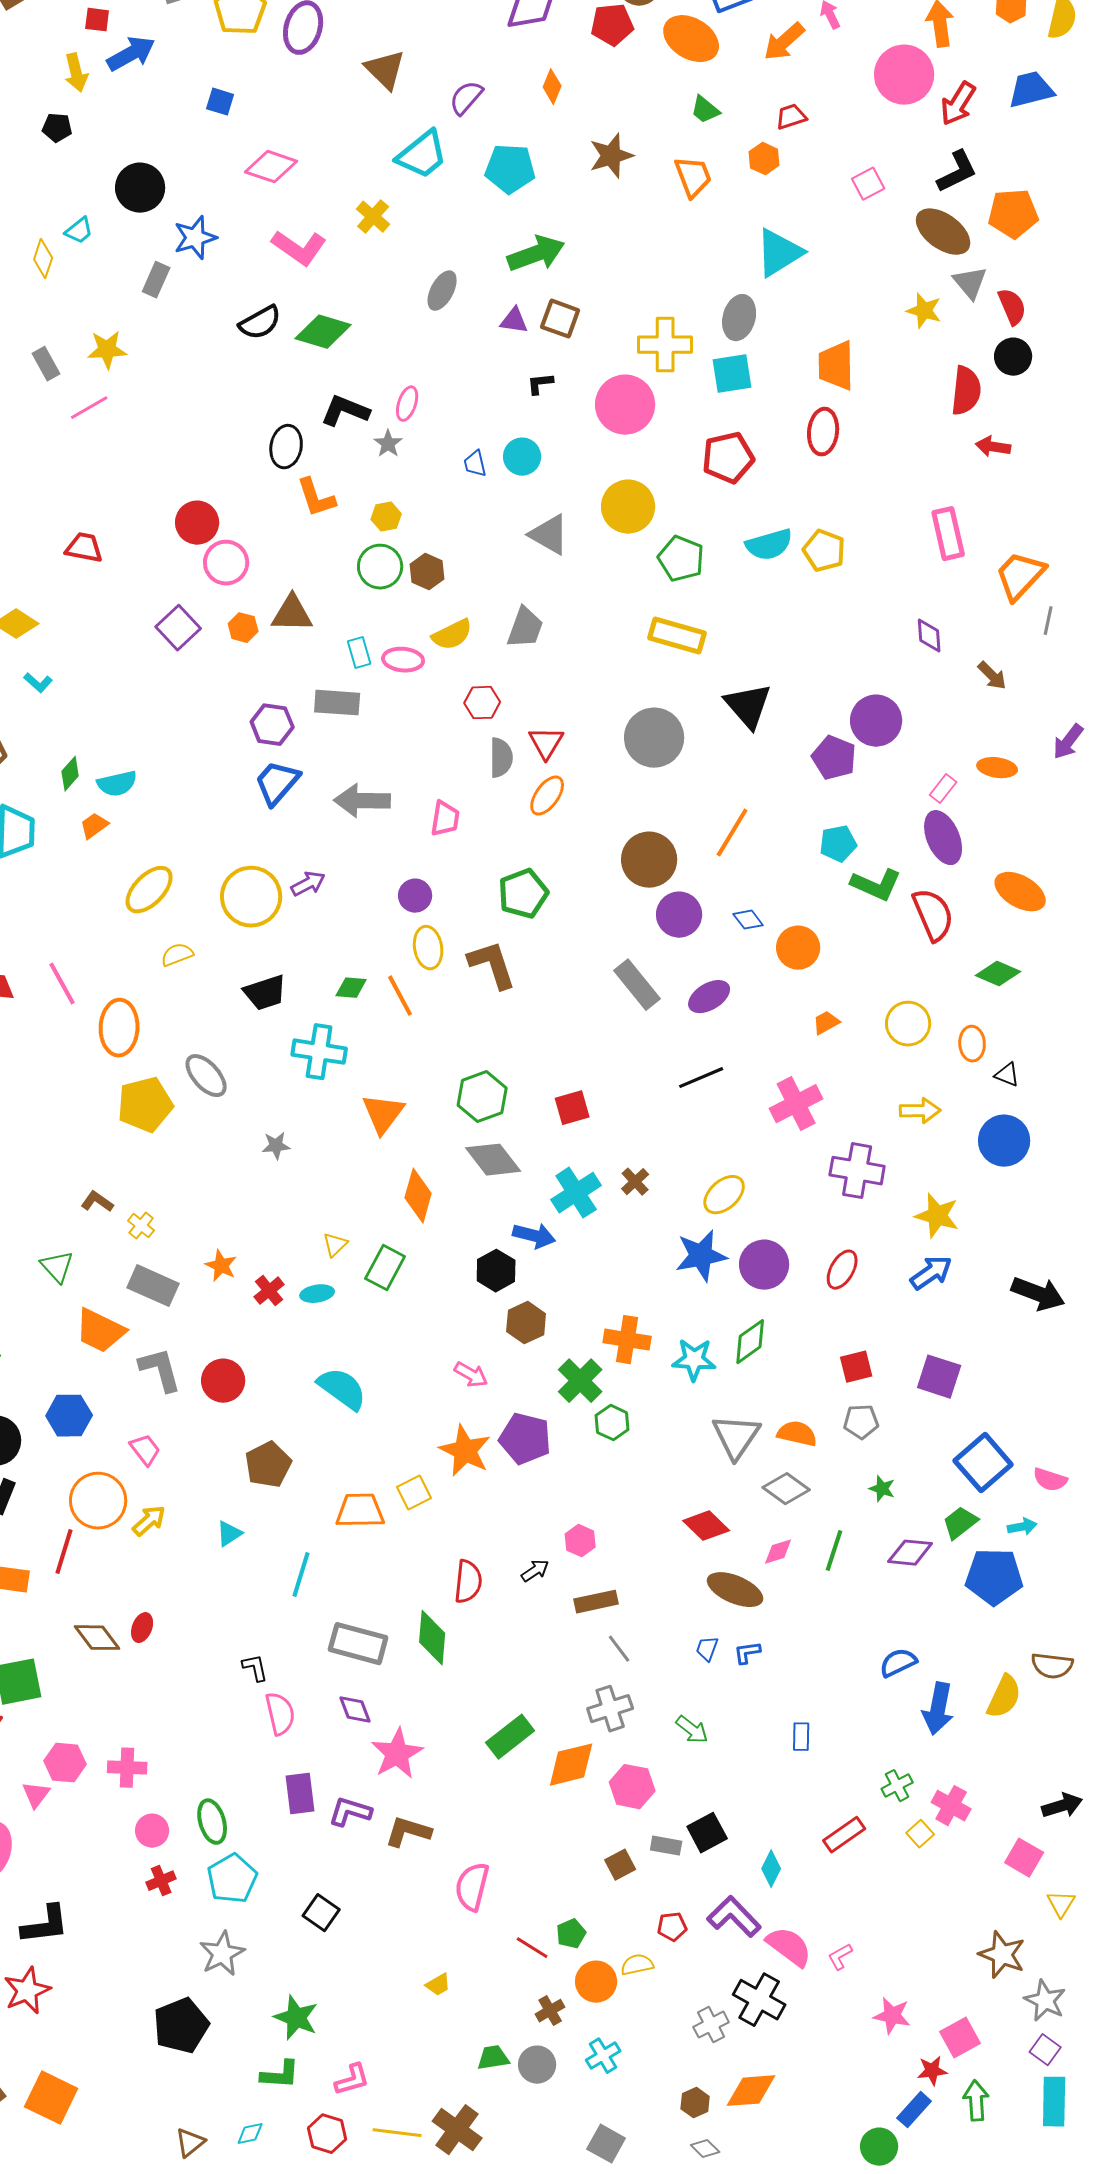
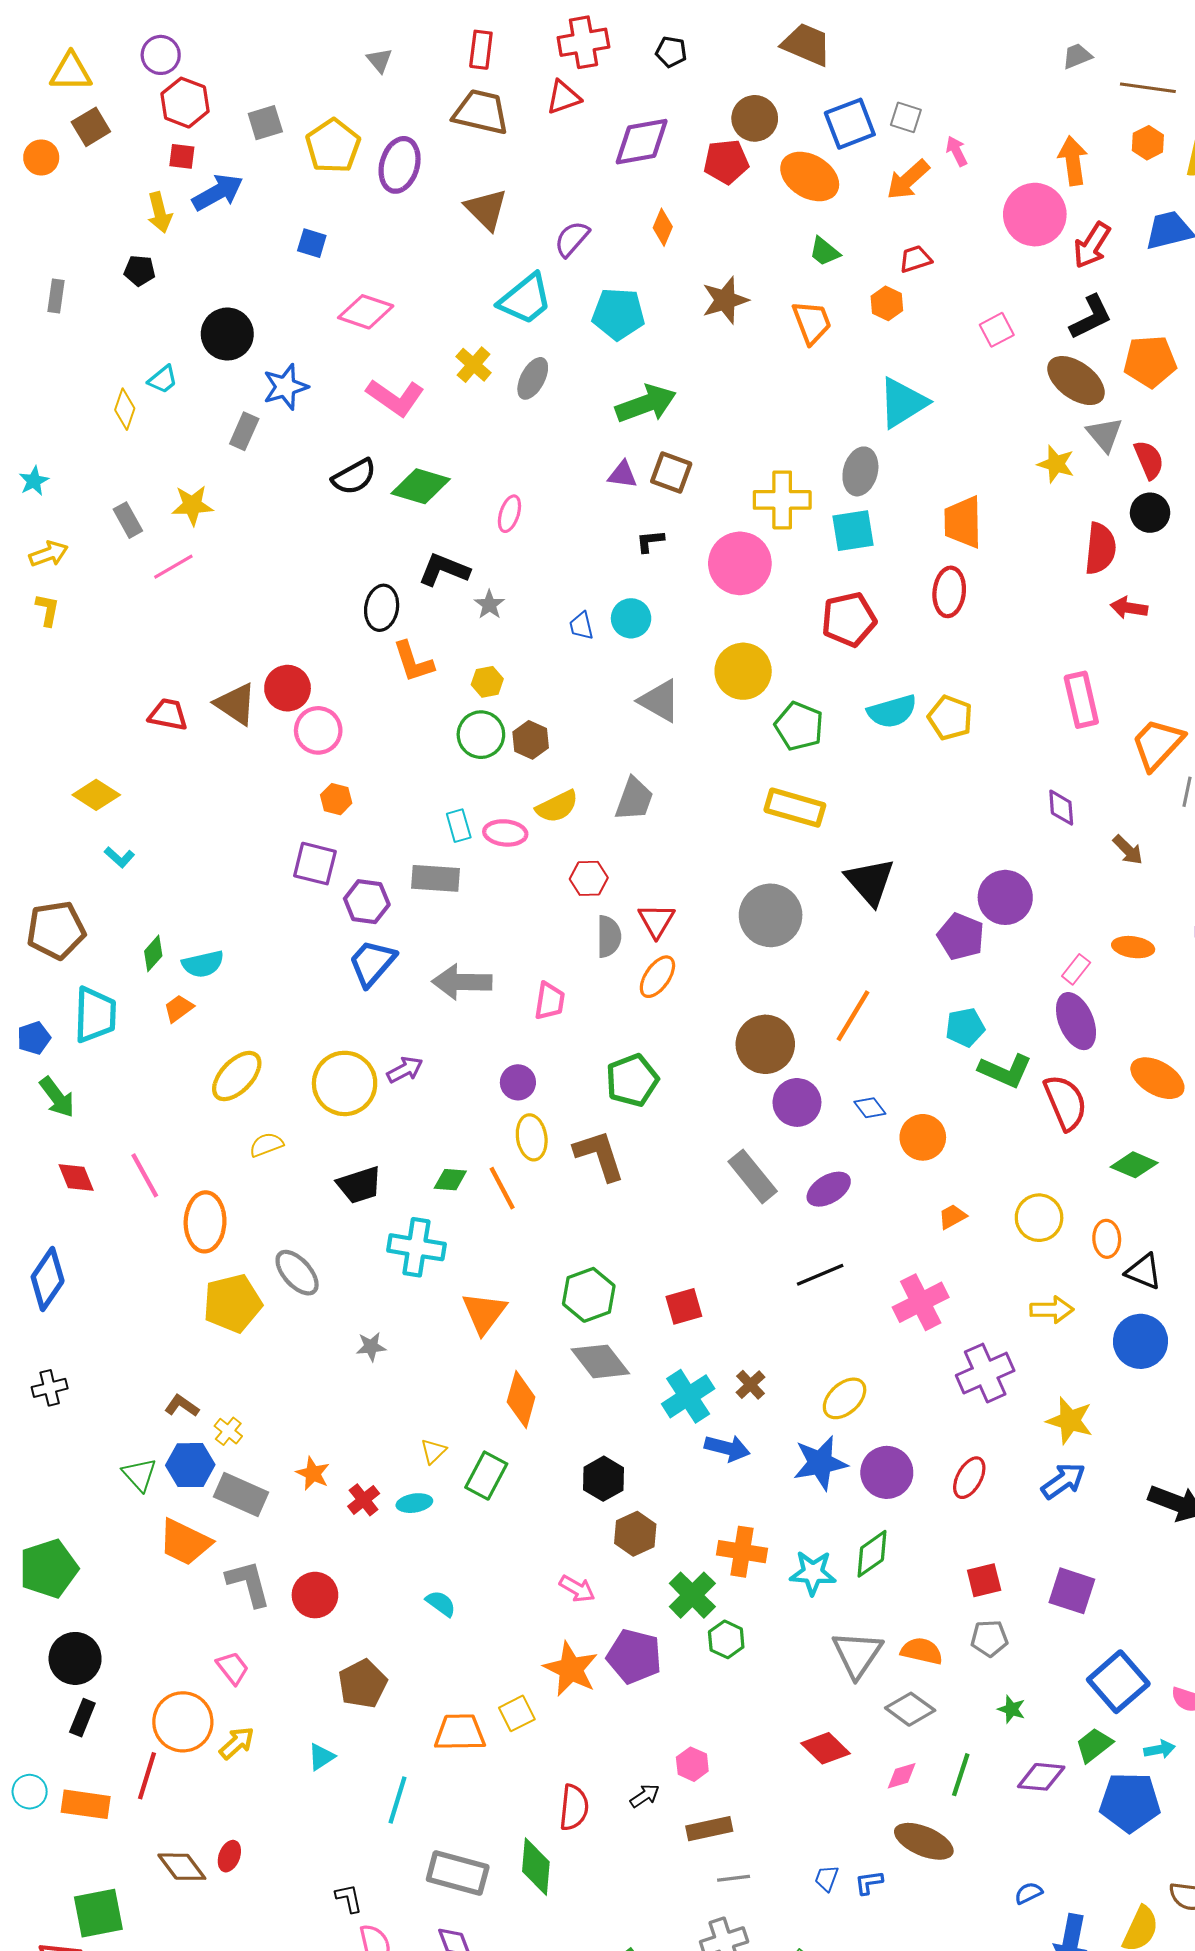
gray ellipse: (442, 291) -> (533, 378), moved
pink ellipse: (407, 404) -> (509, 514), moved
brown triangle: (292, 614) -> (236, 704), moved, turned 33
purple square: (178, 628) -> (315, 864), moved, turned -33
black triangle: (1007, 1075) -> (1144, 1272), size x1.4
purple cross: (857, 1171) -> (985, 1373), turned -34
blue arrow: (534, 1236) -> (727, 1448), moved
cyan semicircle: (342, 1389) -> (441, 1603), size x0.6
blue hexagon: (69, 1416) -> (190, 1465), moved
brown ellipse: (735, 1590) -> (924, 1841), moved
gray line: (619, 1649) -> (734, 1878), turned -60
blue semicircle: (898, 1663) -> (1028, 1893), size x0.7

